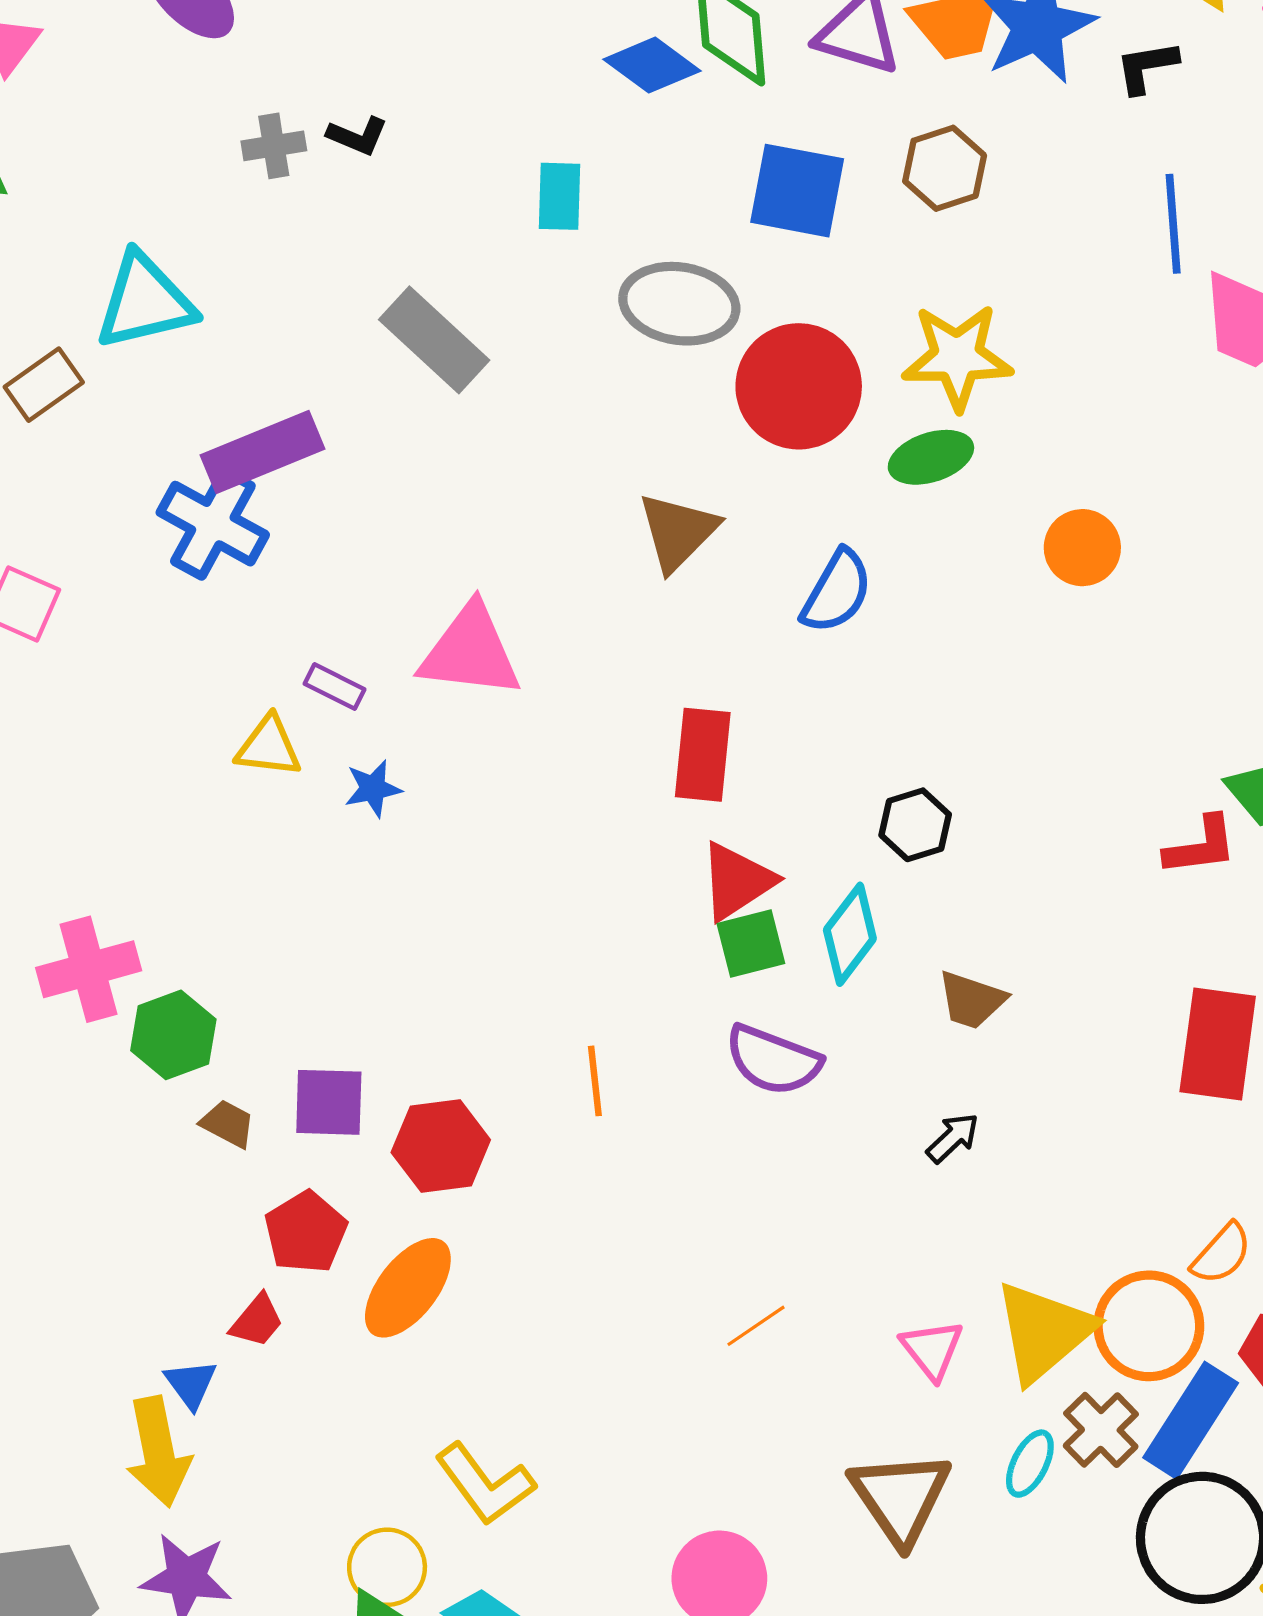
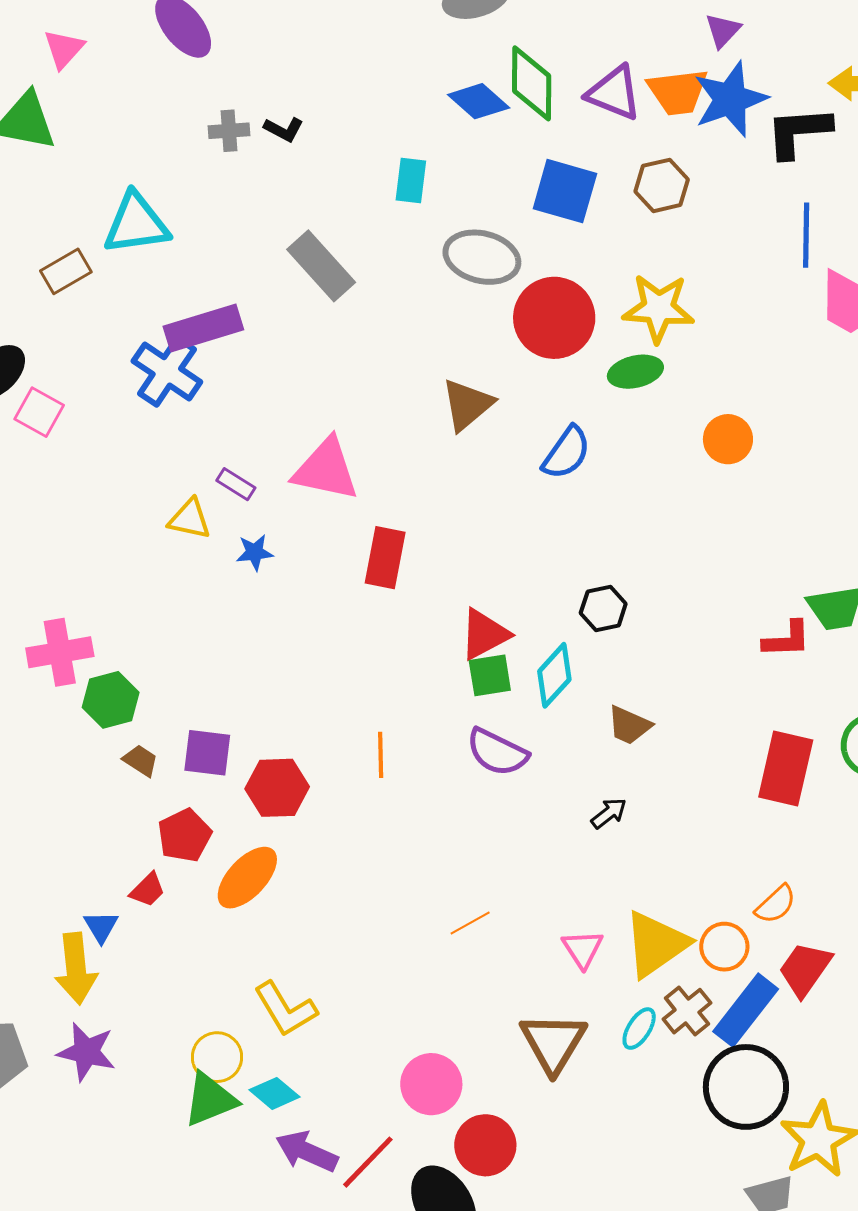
black L-shape: (1147, 67) -> (798, 132), size x1.6
red rectangle: (703, 755) -> (385, 558), moved
orange circle: (1149, 1326) -> (724, 947), size x0.7

